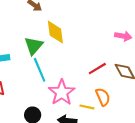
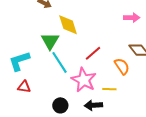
red line: (97, 69) -> (93, 53), moved
orange semicircle: (103, 97) -> (122, 66), moved

